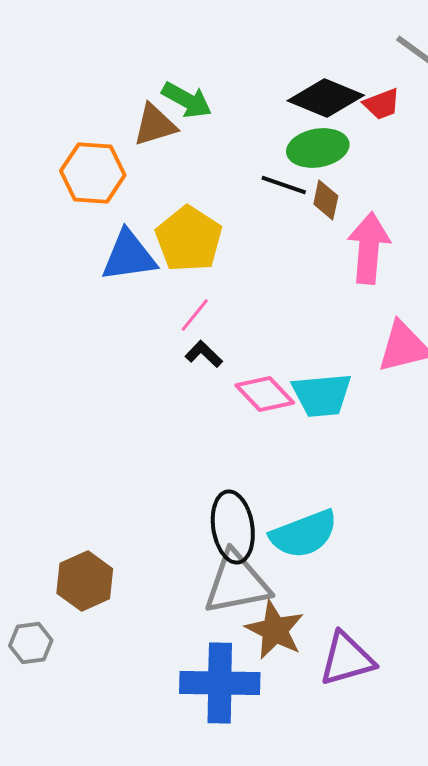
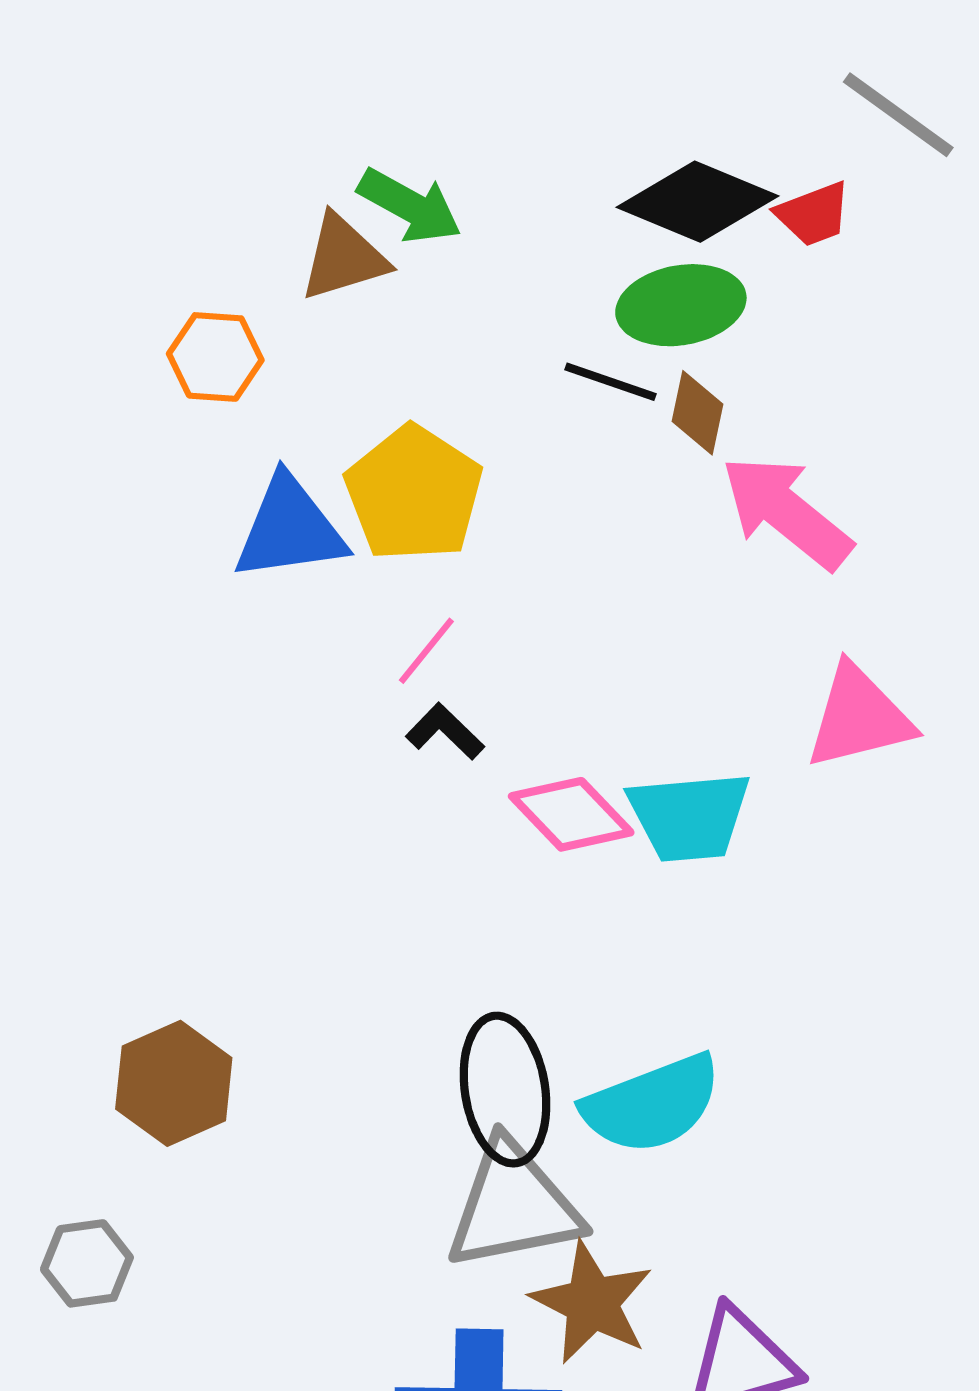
orange hexagon: (93, 173) -> (215, 357), size x0.7
pink arrow: (369, 248) -> (786, 512), turned -56
brown hexagon: (85, 581) -> (174, 1083), moved
gray hexagon: (31, 643) -> (87, 1263), moved

